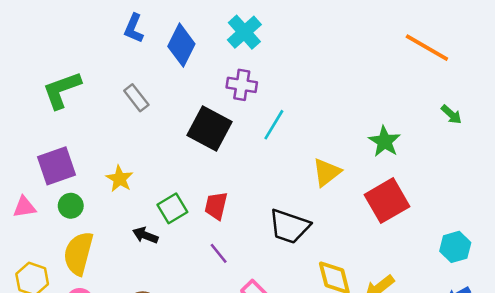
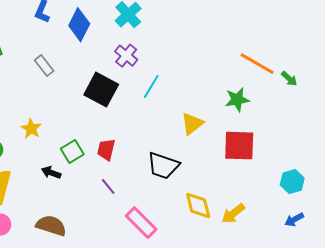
orange line: (427, 48) -> (257, 64), moved
purple cross: (242, 85) -> (126, 56), turned 30
green star: (384, 141) -> (237, 100), turned 30
red square: (387, 201) -> (239, 146), turned 32

